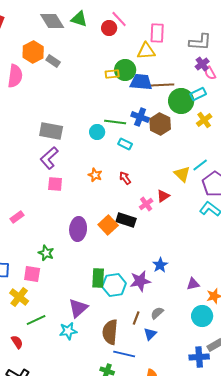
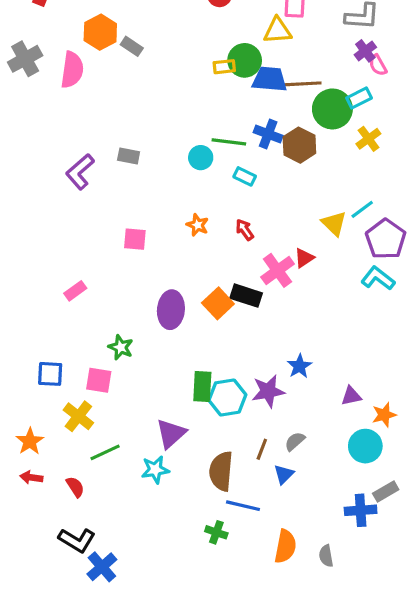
gray rectangle: (51, 131) -> (129, 156), size x0.6
purple L-shape: (49, 158) -> (80, 172), moved
pink cross: (146, 204) -> (278, 270), size x1.5

